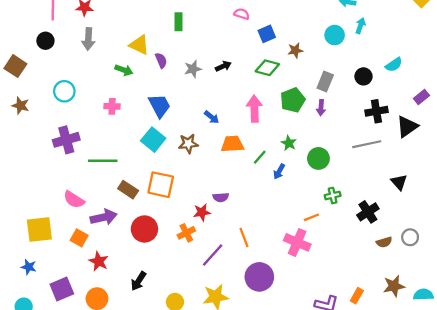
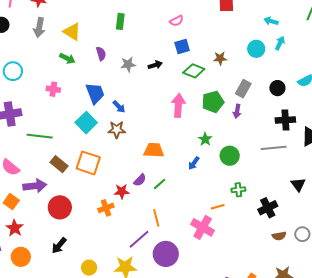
pink semicircle: (242, 14) -> (177, 21), turned 128
blue square: (267, 34) -> (182, 47), moved
yellow triangle: (139, 45) -> (72, 32), moved
blue arrow: (212, 117) -> (119, 107), moved
orange trapezoid: (232, 144) -> (154, 150), moved
green line: (260, 157) -> (160, 184), moved
purple semicircle: (221, 197) -> (140, 180), turned -48
red circle: (144, 229) -> (60, 207), moved
purple line: (213, 255) -> (139, 239), moved
red star: (99, 261) -> (15, 228), moved

